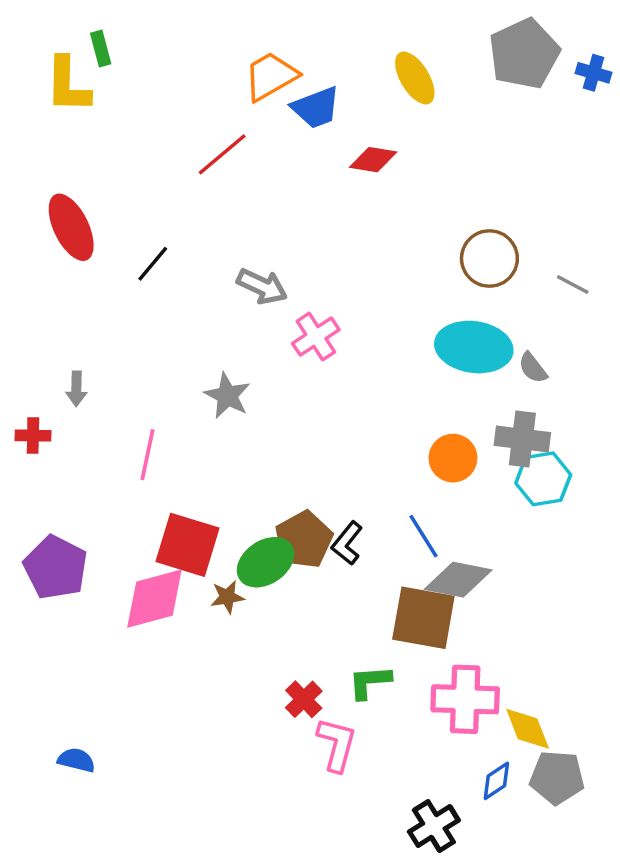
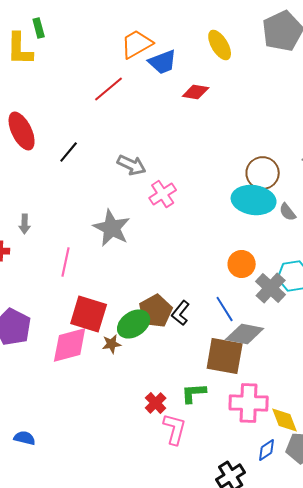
brown circle: (489, 259) -> (263, 173), moved
gray star: (227, 396) -> (112, 228), size x1.4
gray cross: (522, 439) -> (271, 288), moved, turned 36

